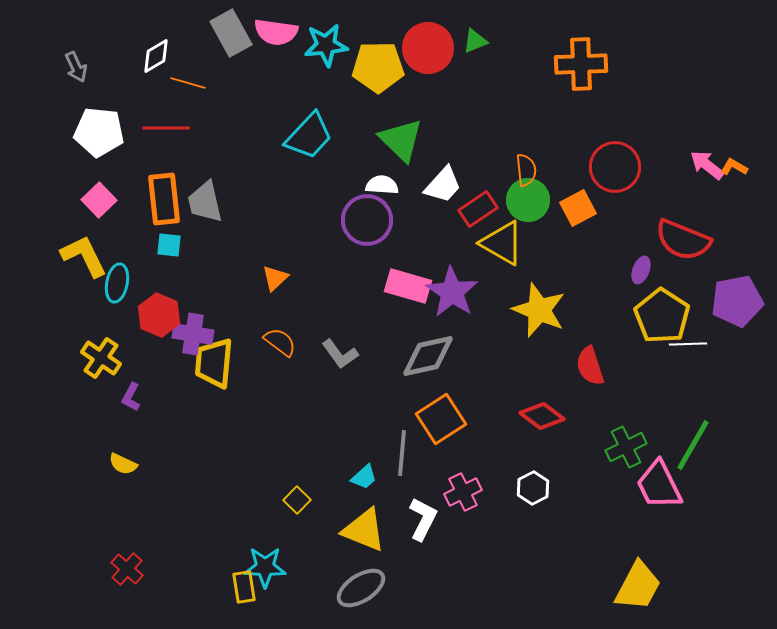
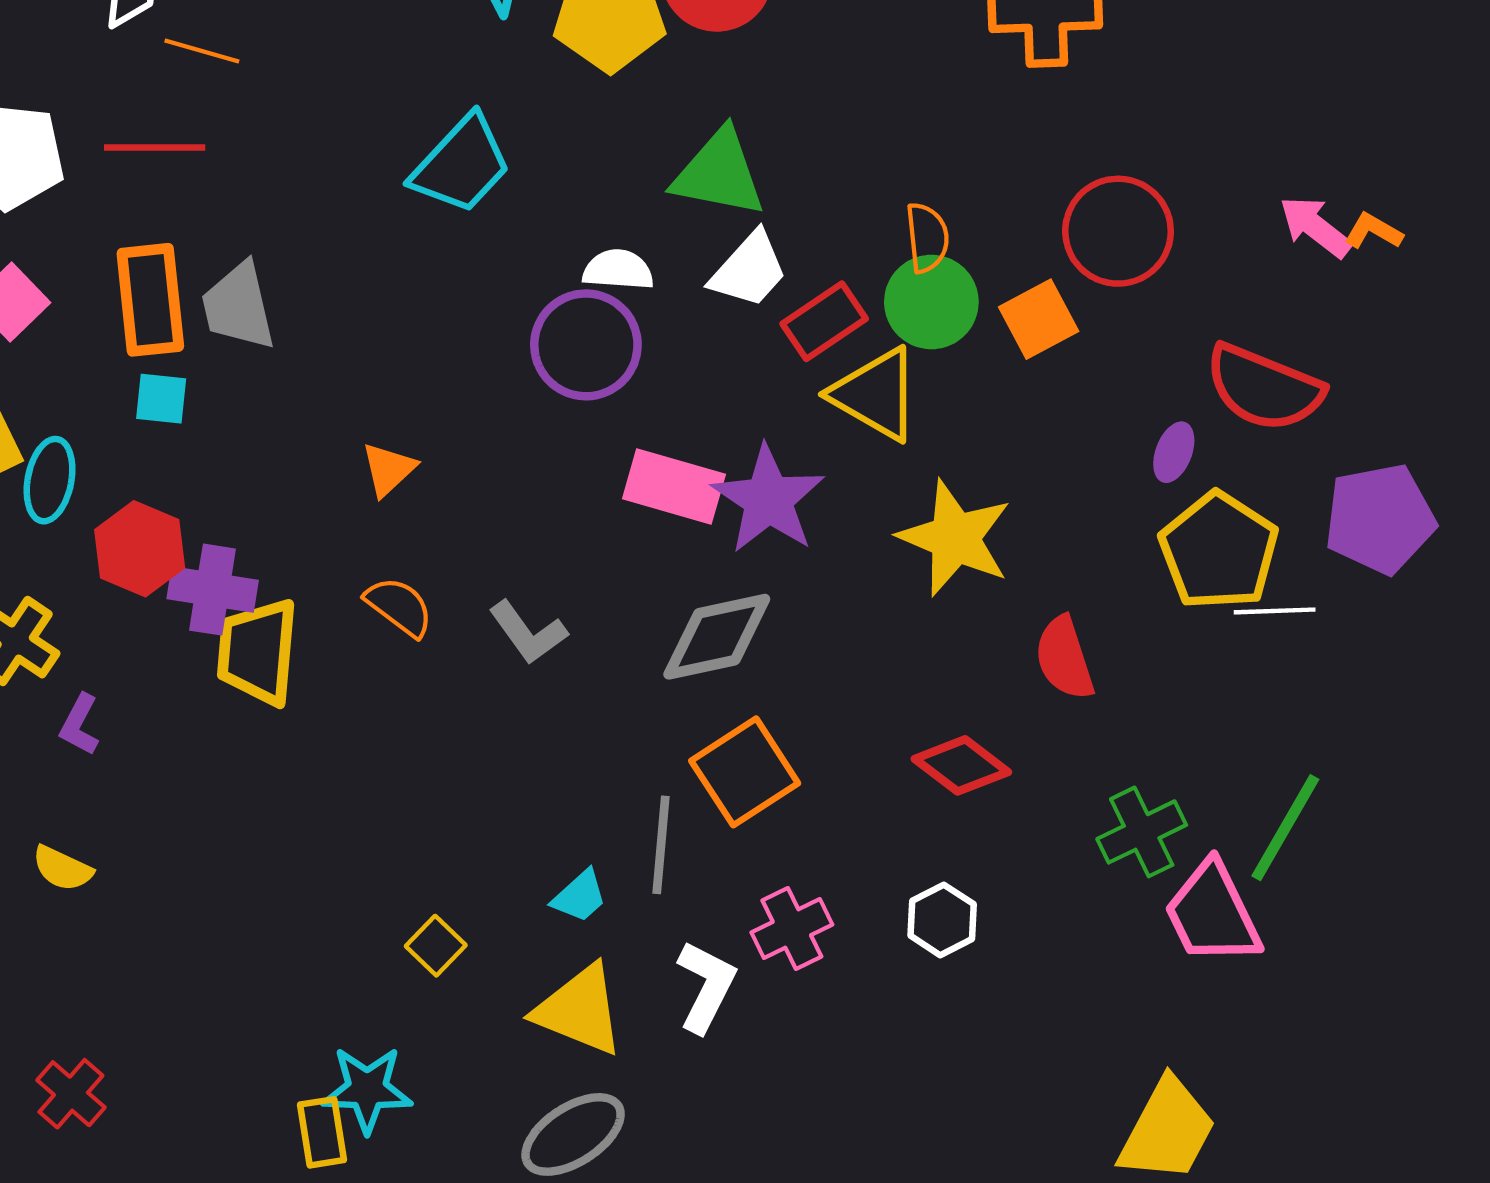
green triangle: (401, 140) -> (719, 173), moved, turned -33

